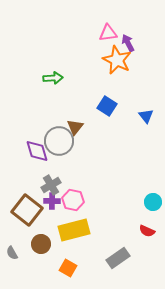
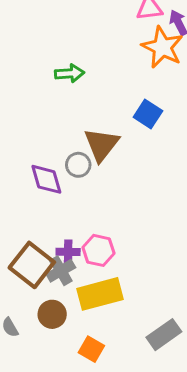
brown triangle: (75, 127) -> (101, 144), size x1.5
gray circle: (59, 141) -> (78, 165), size x0.6
gray cross: (51, 185) -> (61, 271), moved

